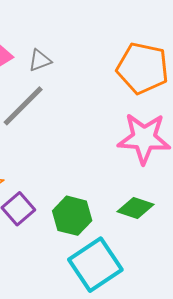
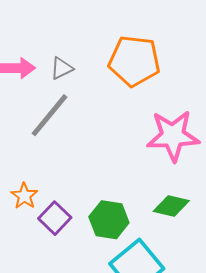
orange pentagon: (143, 68) -> (134, 61), moved

